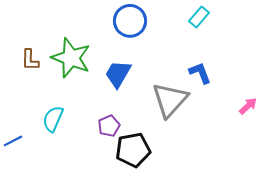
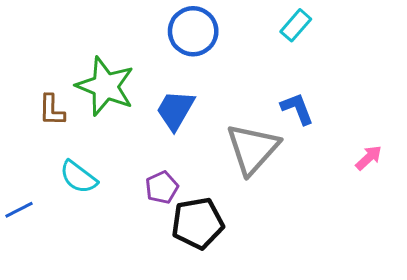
brown L-shape: (30, 60) -> (52, 110), moved
cyan semicircle: (53, 119) -> (79, 177), turned -76

